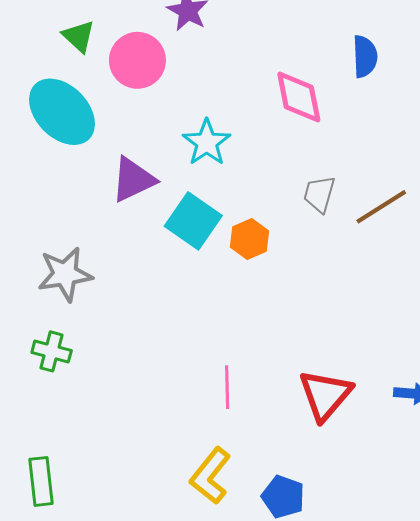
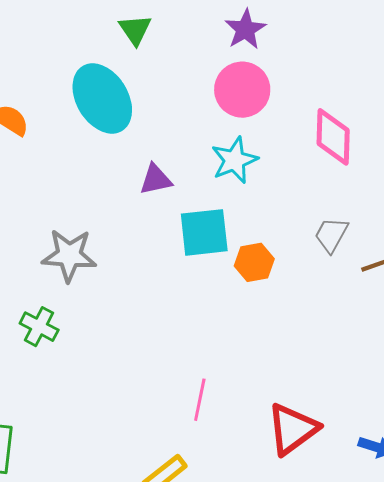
pink circle: (137, 60) -> (242, 90), moved
purple triangle: (133, 180) -> (156, 180), size x0.7
cyan square: (193, 221) -> (204, 232), turned 36

